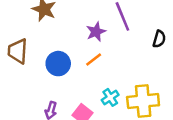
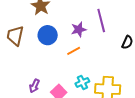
blue circle: (58, 64) -> (48, 35), moved

